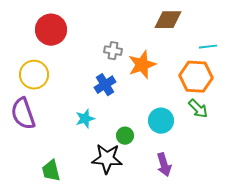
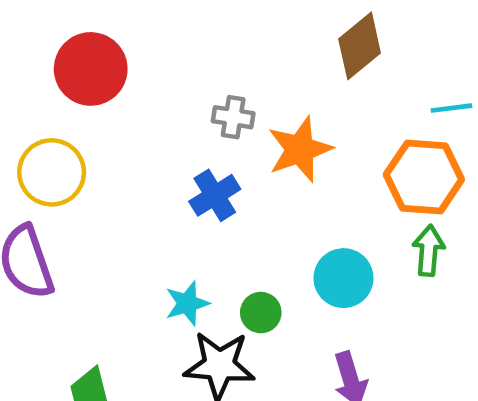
brown diamond: (168, 20) -> (360, 46), turned -40
green arrow: (198, 109) -> (429, 251), turned -130
cyan star: (85, 119) -> (187, 303), moved

